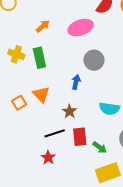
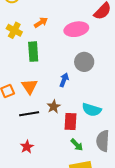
yellow cross: (16, 54) -> (14, 30), moved
black line: (55, 133) -> (29, 114), moved
red rectangle: (80, 137) -> (70, 121), moved

